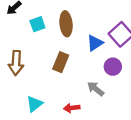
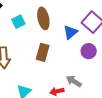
gray arrow: (96, 89) -> (74, 81), moved

